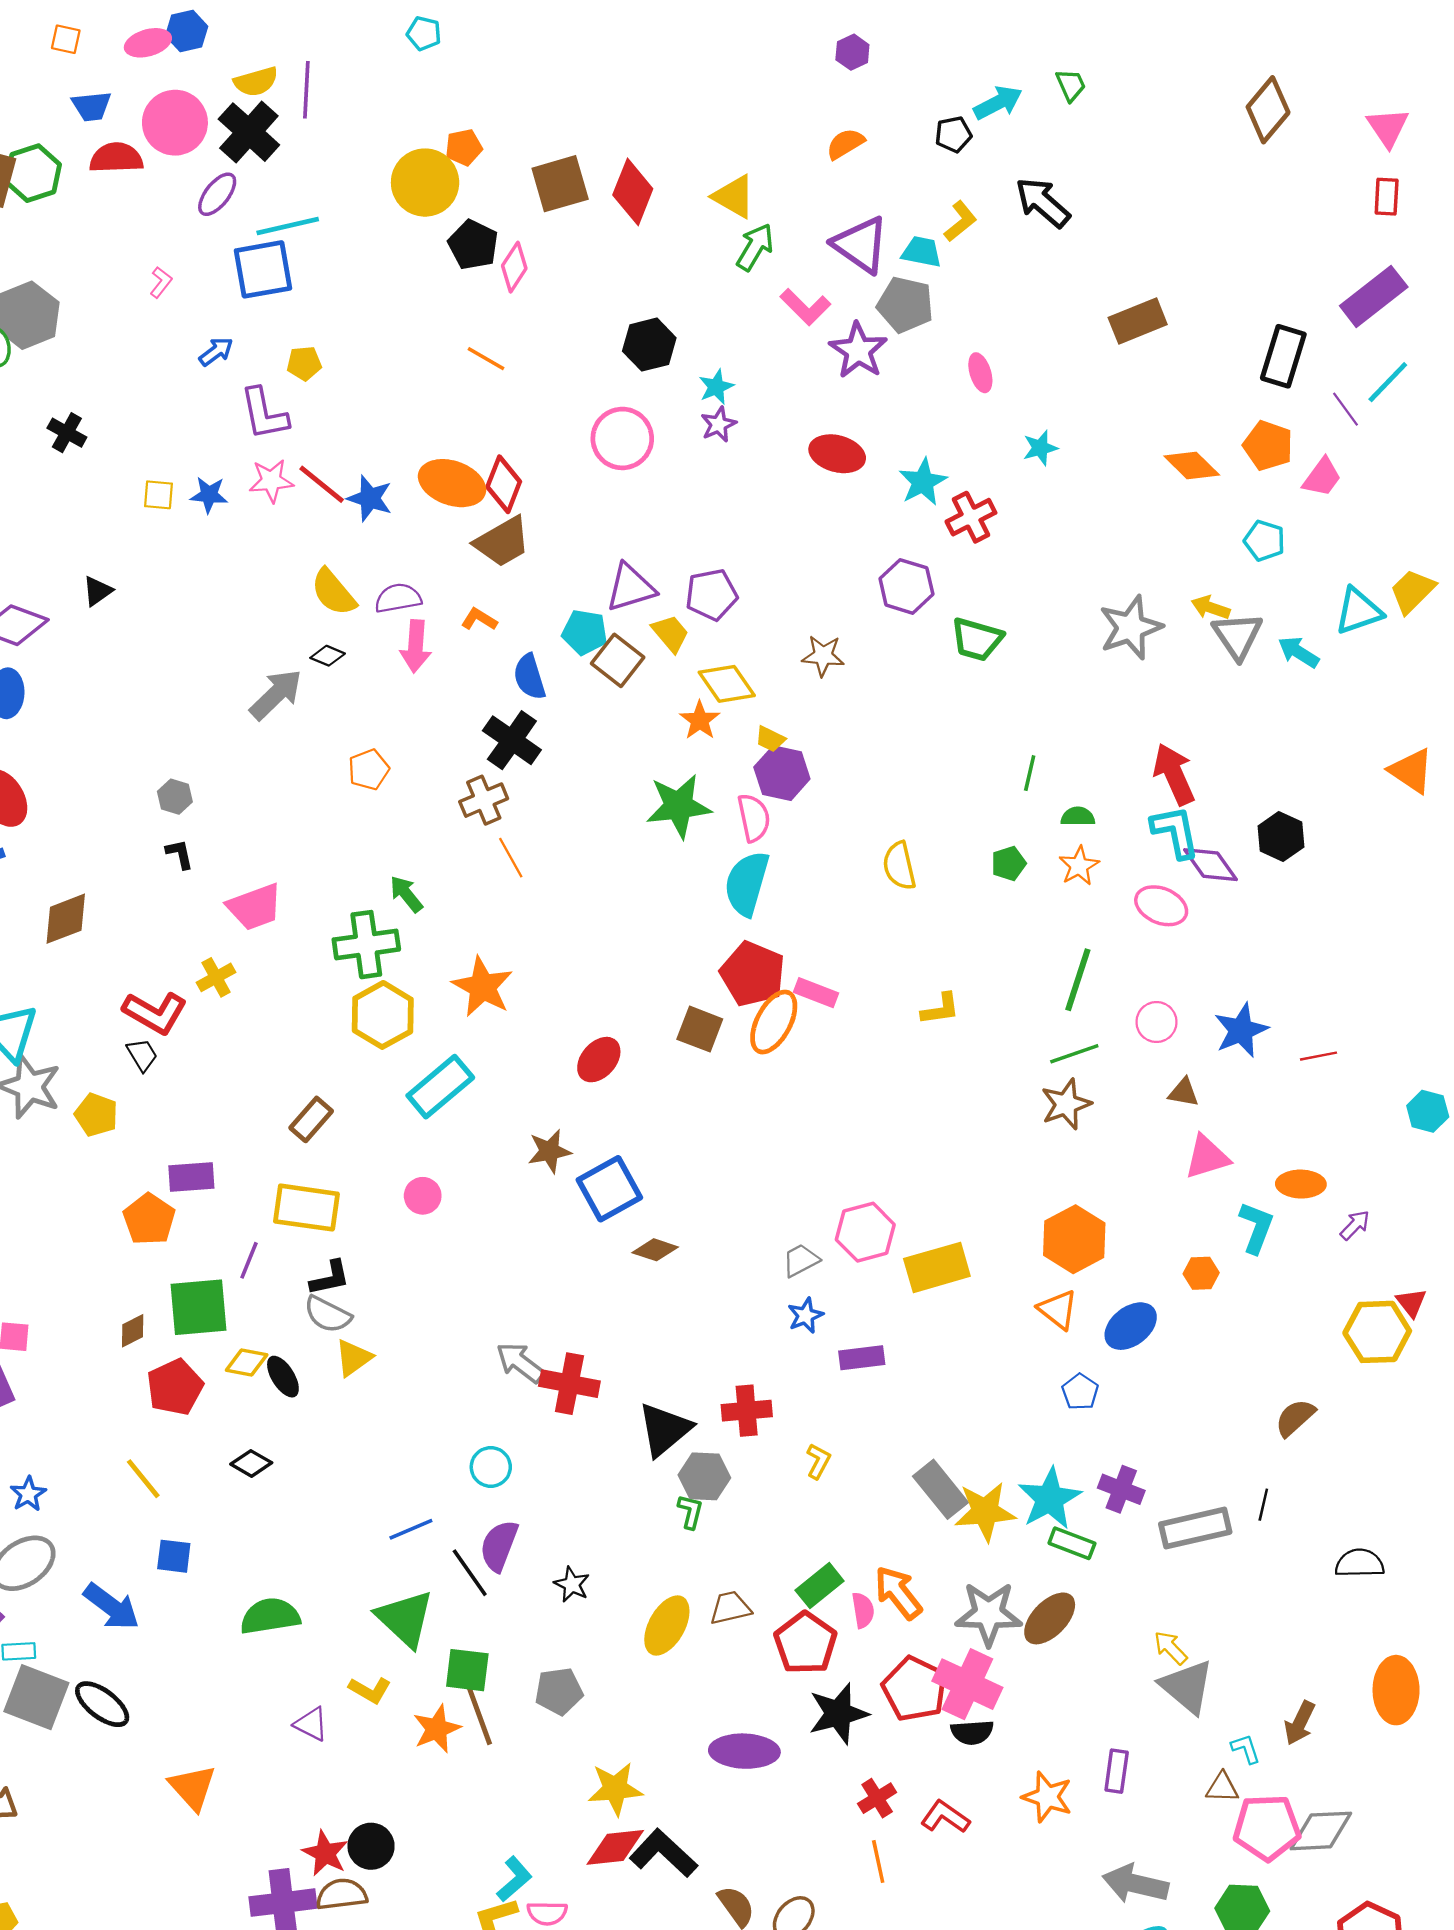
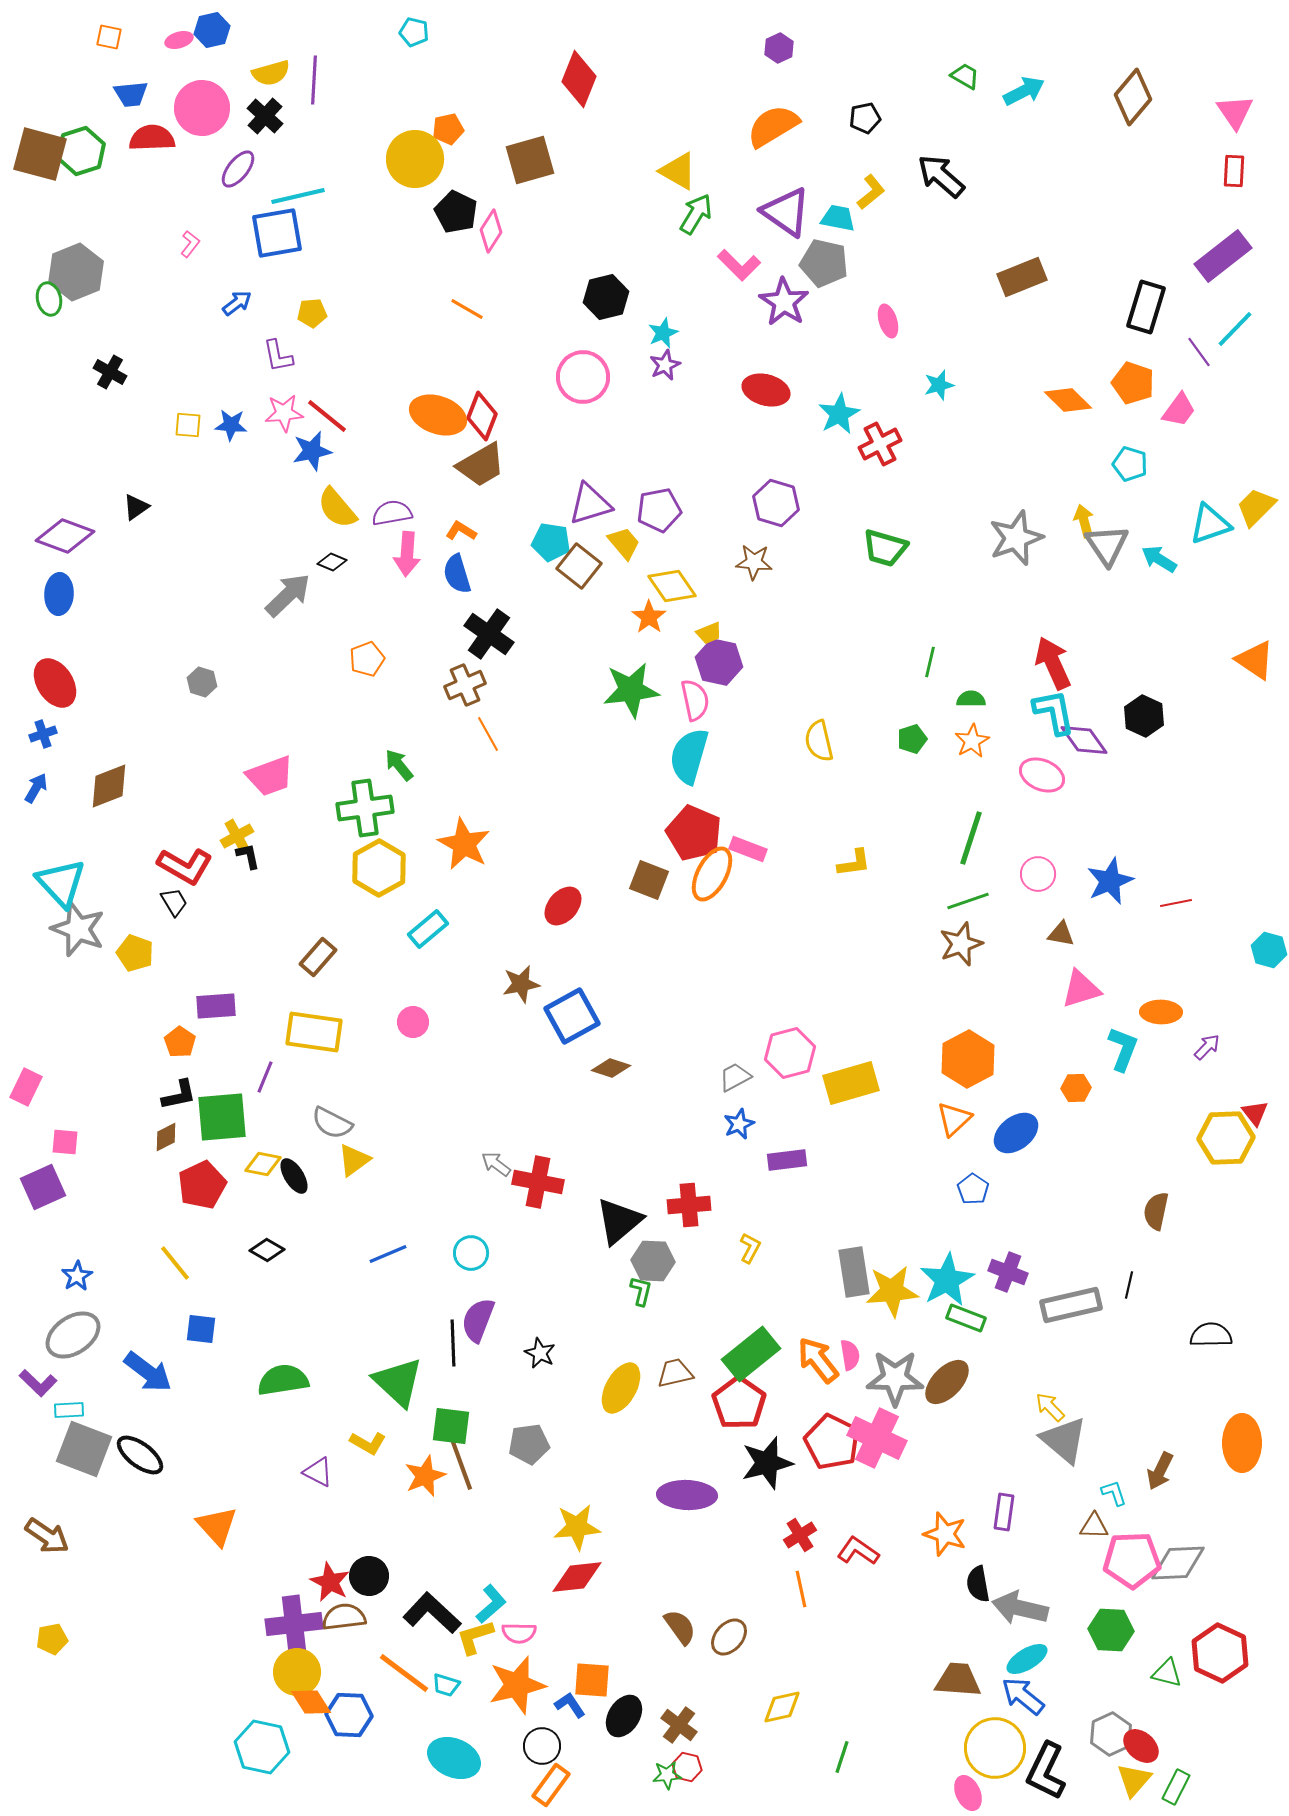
pink ellipse: (148, 43) -> (179, 40), size x0.7
green trapezoid: (1071, 85) -> (965, 76), turned -36
cyan arrow: (998, 103) -> (1024, 91), moved
black cross: (249, 132) -> (265, 116), size x0.7
orange semicircle: (845, 144) -> (773, 126), size x1.6
red diamond: (633, 192) -> (579, 79), moved
purple L-shape: (264, 414) -> (278, 356), size x0.7
blue star: (370, 498) -> (312, 451), moved, turned -30
purple hexagon: (906, 586) -> (776, 503), moved
yellow arrow: (1210, 608) -> (1084, 521), turned 56
blue semicircle: (530, 677) -> (457, 574), moved
yellow trapezoid: (770, 739) -> (709, 633), turned -48
black L-shape: (180, 854) -> (248, 856), moved
cyan rectangle: (440, 1087) -> (428, 929), size x0.7
orange pentagon: (149, 1219) -> (180, 1042), size x0.7
black L-shape: (330, 1278) -> (179, 1095), moved
orange triangle: (1058, 1310) -> (954, 1119), turned 39
gray arrow: (520, 1362) -> (496, 1164), size x0.7
brown semicircle: (1295, 1418) -> (1156, 1211), turned -36
gray rectangle: (940, 1489) -> (854, 1272), turned 30
blue line: (411, 1529) -> (388, 1254), moved
black line: (470, 1573) -> (453, 1343), turned 33
green rectangle: (820, 1586) -> (751, 1354), size x1.4
pink semicircle: (863, 1610) -> (850, 1355), moved
black semicircle: (972, 1732) -> (978, 1584), moved, turned 84
black L-shape: (663, 1853) -> (432, 1613), moved

